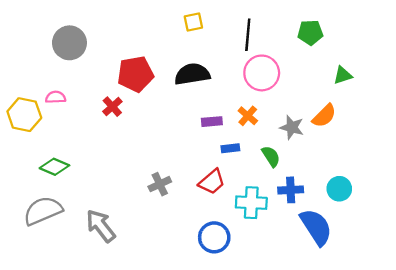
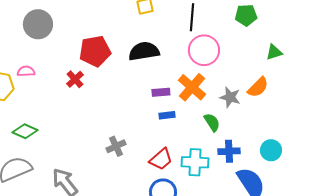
orange cross: (248, 116) -> (192, 87), size x1.6
blue rectangle: (230, 148) -> (167, 115), moved
red trapezoid: (212, 182) -> (161, 159), moved

